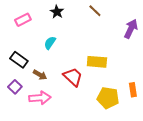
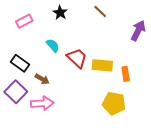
cyan semicircle: (50, 43) -> (53, 45), turned 104
red trapezoid: (73, 77) -> (77, 58), moved
purple square: (15, 87) -> (16, 92), size x1.5
orange rectangle: (133, 90) -> (126, 74), moved

